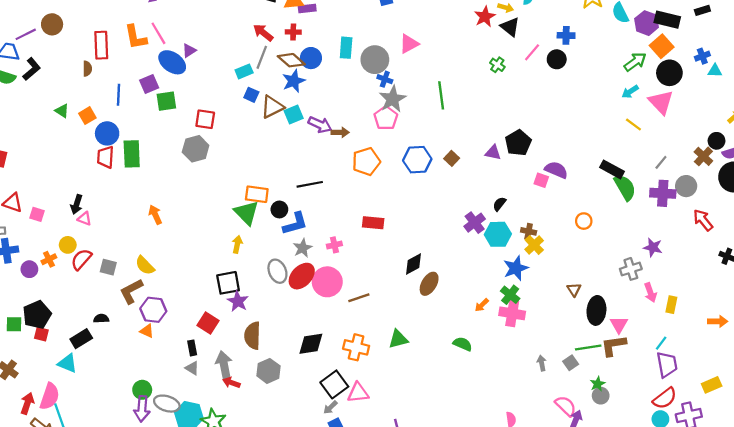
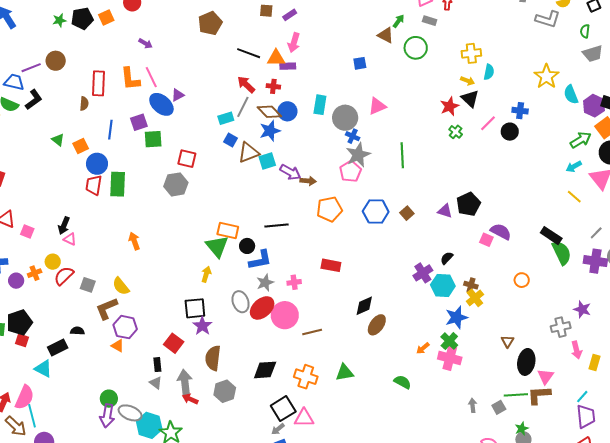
red star: (485, 17) -> (450, 106), moved

